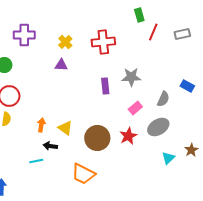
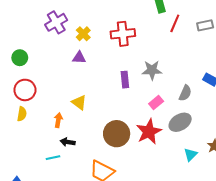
purple cross: (24, 35) -> (56, 22), moved, turned -30
yellow triangle: (65, 128) -> (79, 102), moved
red star: (128, 136) -> (149, 132), size x1.4

